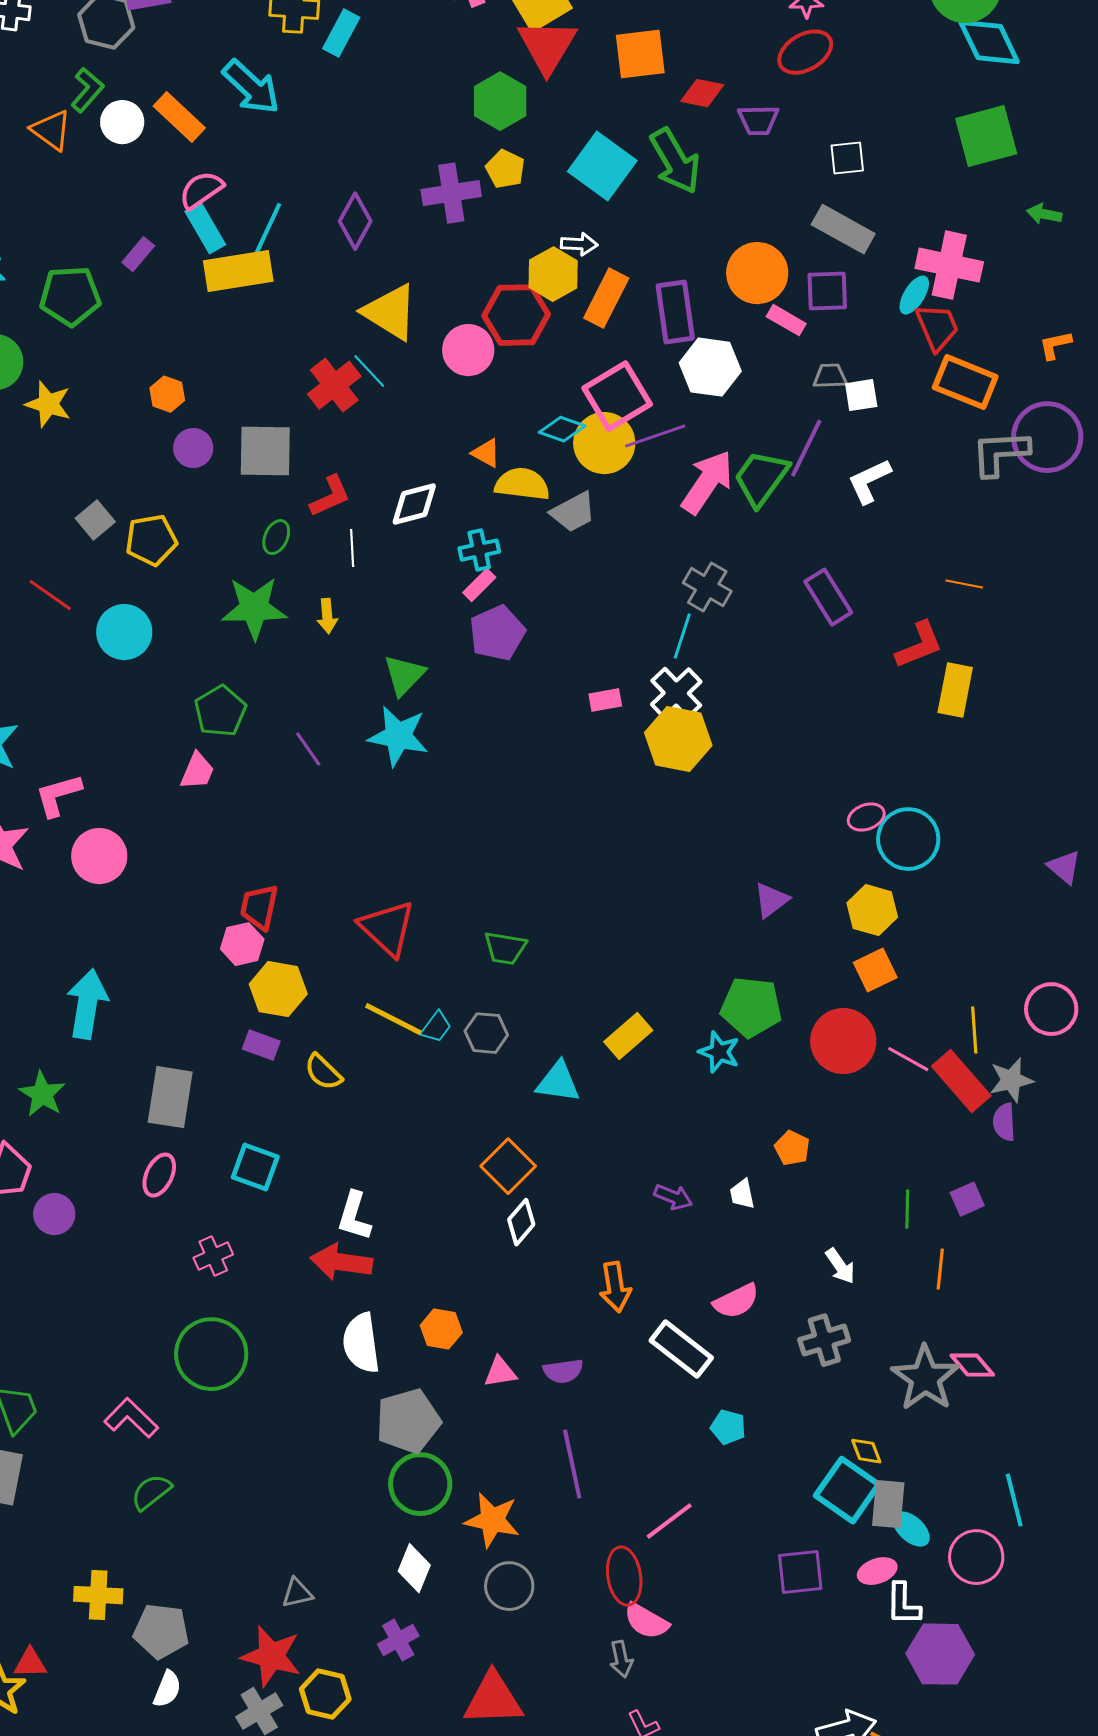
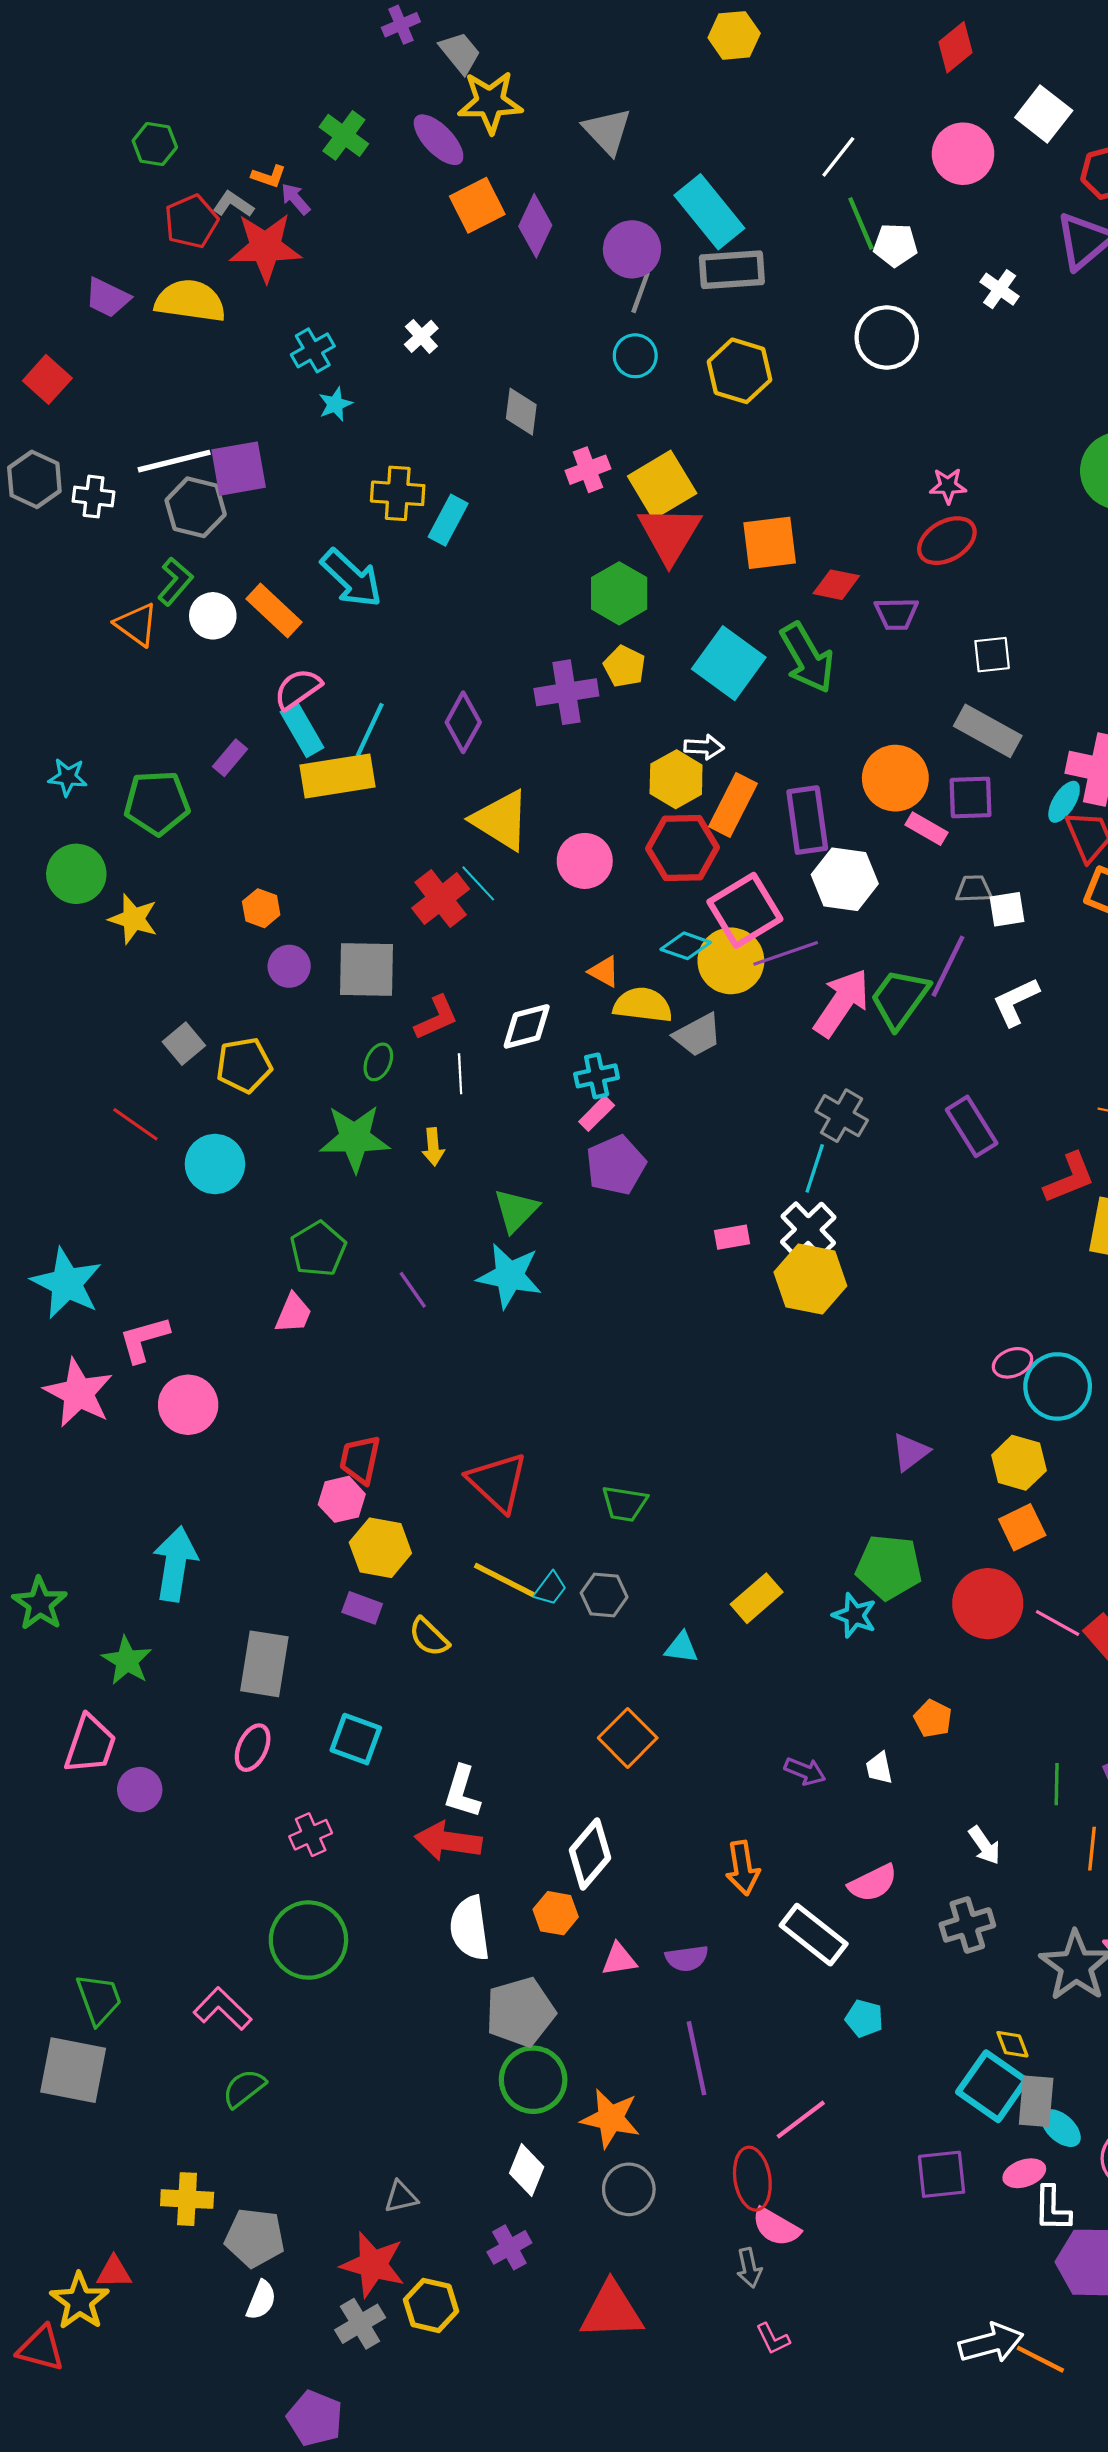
red hexagon: (516, 315) -> (683, 848), moved
cyan triangle: (558, 1082) -> (681, 1648), size x0.7
white diamond: (521, 1222) -> (590, 1854), moved, size x1.4

